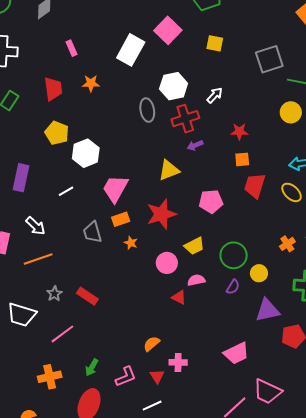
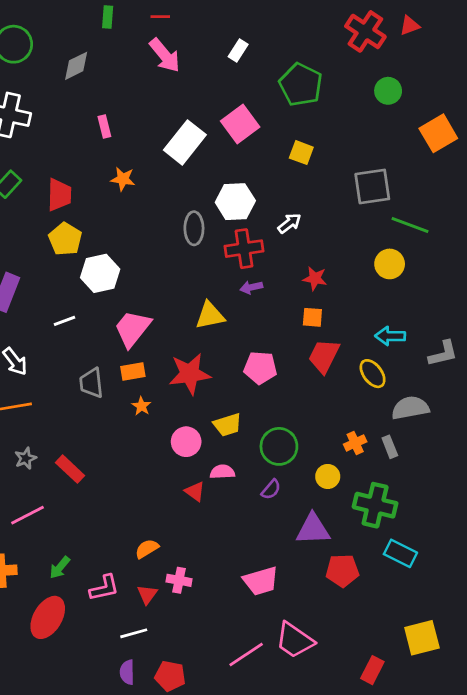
red trapezoid: (53, 89) -> (59, 195), moved
yellow circle: (259, 273) -> (328, 476), moved

